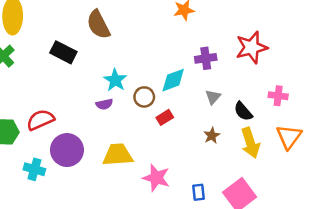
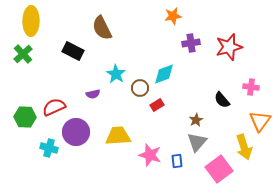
purple cross: (206, 58) -> (191, 43), moved
gray triangle: (213, 97) -> (197, 142), moved, size x1.5
purple semicircle: (104, 104) -> (93, 94), moved
yellow arrow: (250, 143) -> (244, 147), moved
blue rectangle: (198, 192) -> (177, 161), moved

